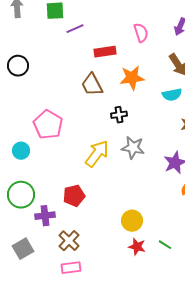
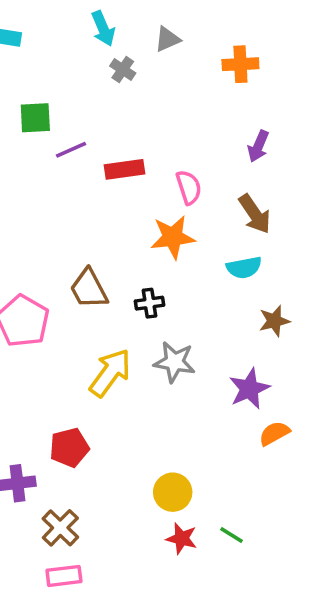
pink semicircle: (141, 33) -> (189, 187), moved
red rectangle: (105, 52) -> (125, 169), moved
brown trapezoid: (92, 85) -> (89, 289), moved

